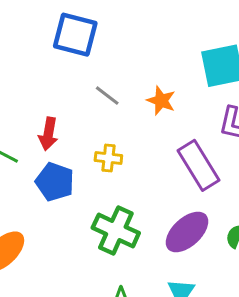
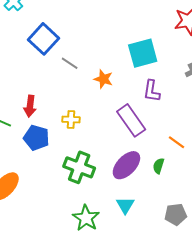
blue square: (75, 35) -> (44, 39), turned 32
gray line: (107, 96) -> (70, 63), moved

